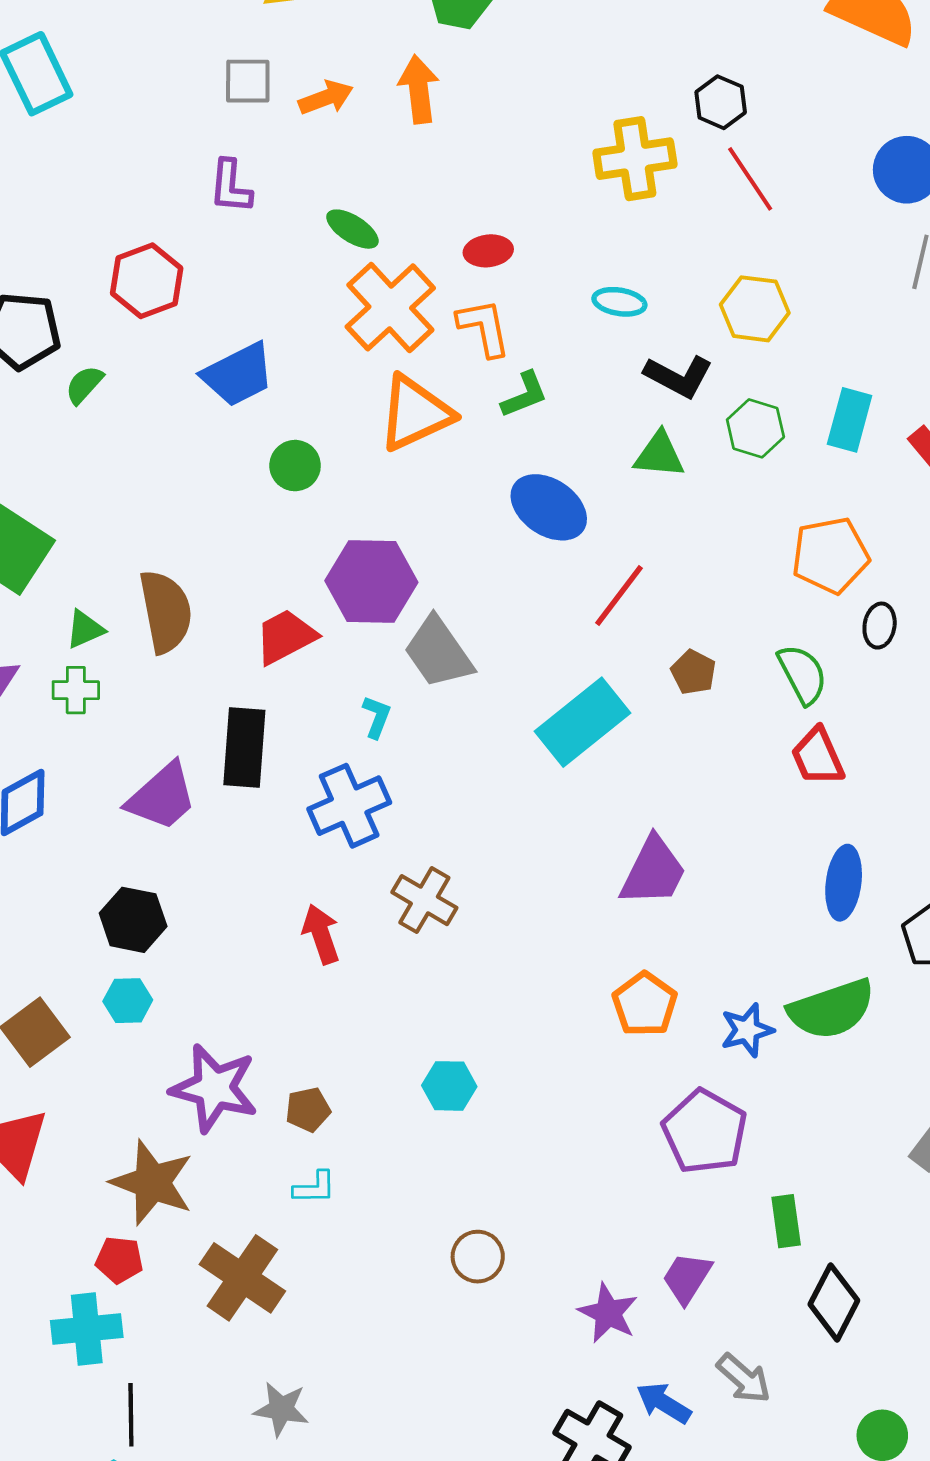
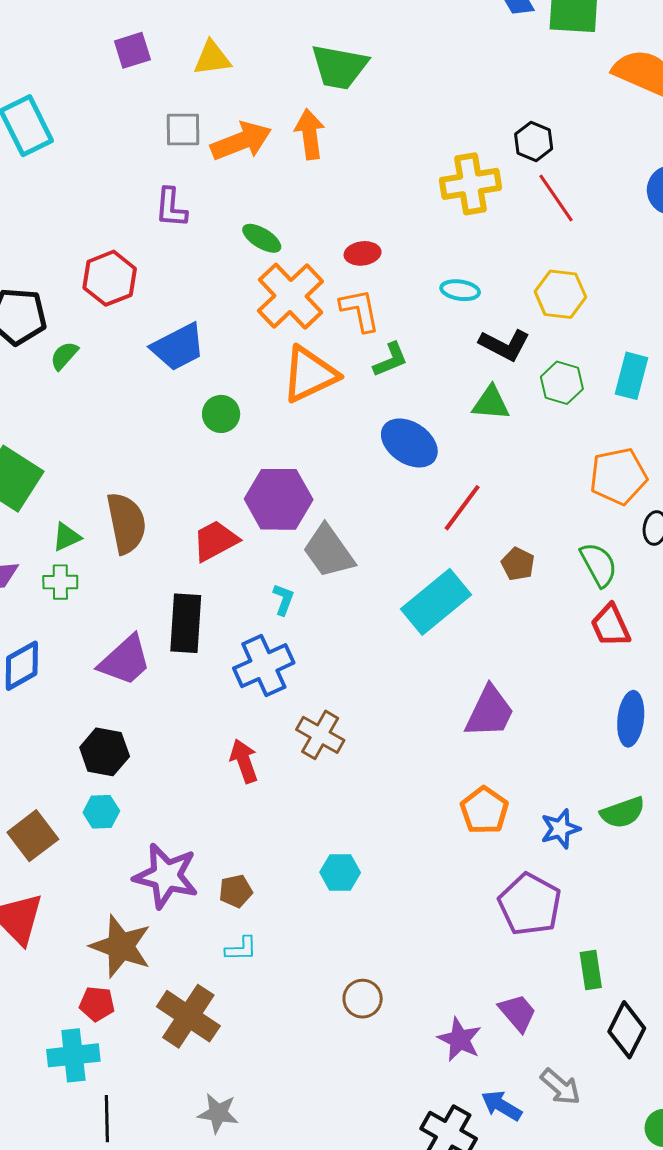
orange arrow: (326, 98) -> (241, 141), size x1.5
green semicircle: (831, 1009) -> (623, 813), size x0.7
purple trapezoid: (687, 1278) -> (518, 1013), turned 108

